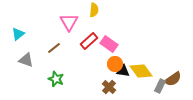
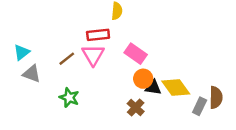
pink triangle: (69, 22) -> (93, 55), moved
cyan triangle: (18, 34) -> (22, 52), moved
red rectangle: (89, 41) -> (98, 35), moved, turned 36
brown semicircle: (173, 79) -> (216, 97), turned -54

